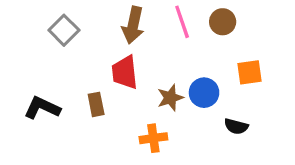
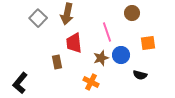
pink line: (182, 22) -> (107, 32), moved
brown arrow: (133, 25) -> (67, 14), moved
black L-shape: (42, 108) -> (20, 83), moved, turned -75
orange cross: (153, 138) -> (91, 82), turned 35

